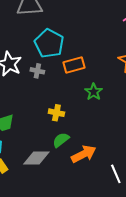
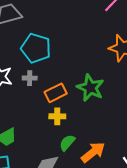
orange rectangle: (74, 65) -> (56, 93), moved
green star: (94, 92) -> (90, 88), size x1.5

